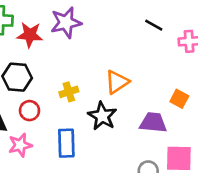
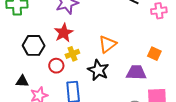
red star: (30, 35) -> (64, 33), moved, turned -30
red circle: (30, 111) -> (56, 66), moved

